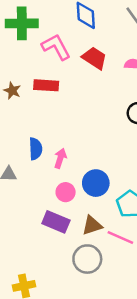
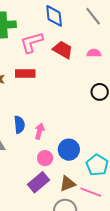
pink L-shape: (56, 47) -> (32, 42), turned -75
purple rectangle: (56, 222) -> (39, 182), turned -60

